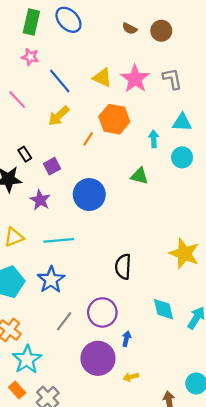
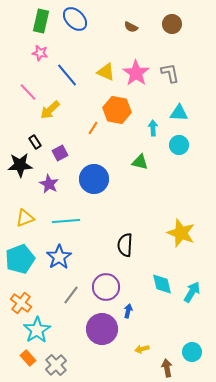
brown circle: (161, 31) -> (172, 24), moved
yellow arrow: (59, 116) -> (50, 110), moved
yellow arrow: (131, 377) -> (142, 349), moved

